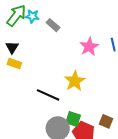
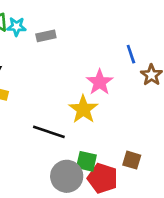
gray rectangle: (53, 25) -> (46, 36), turned -48
pink star: (89, 47) -> (100, 82), moved

